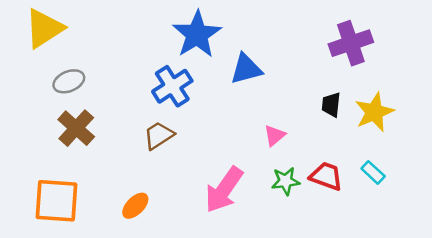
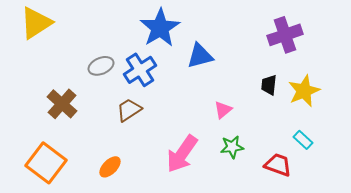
gray ellipse: (69, 81) -> (101, 66), moved
red trapezoid: (326, 176) -> (278, 165), moved
orange square: (56, 201) -> (46, 163), turned 33

